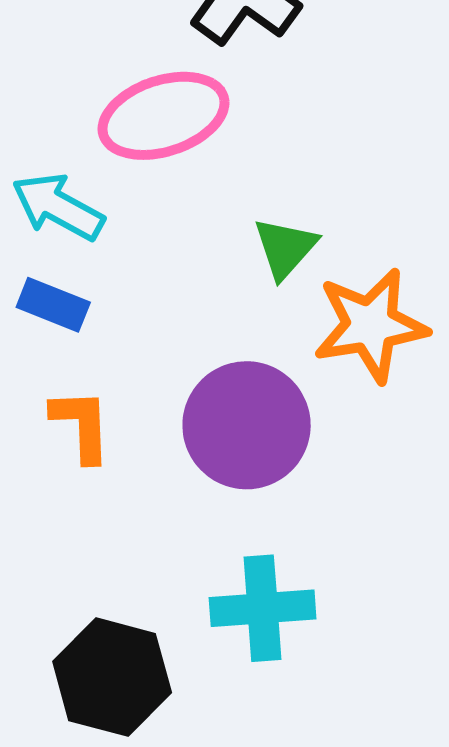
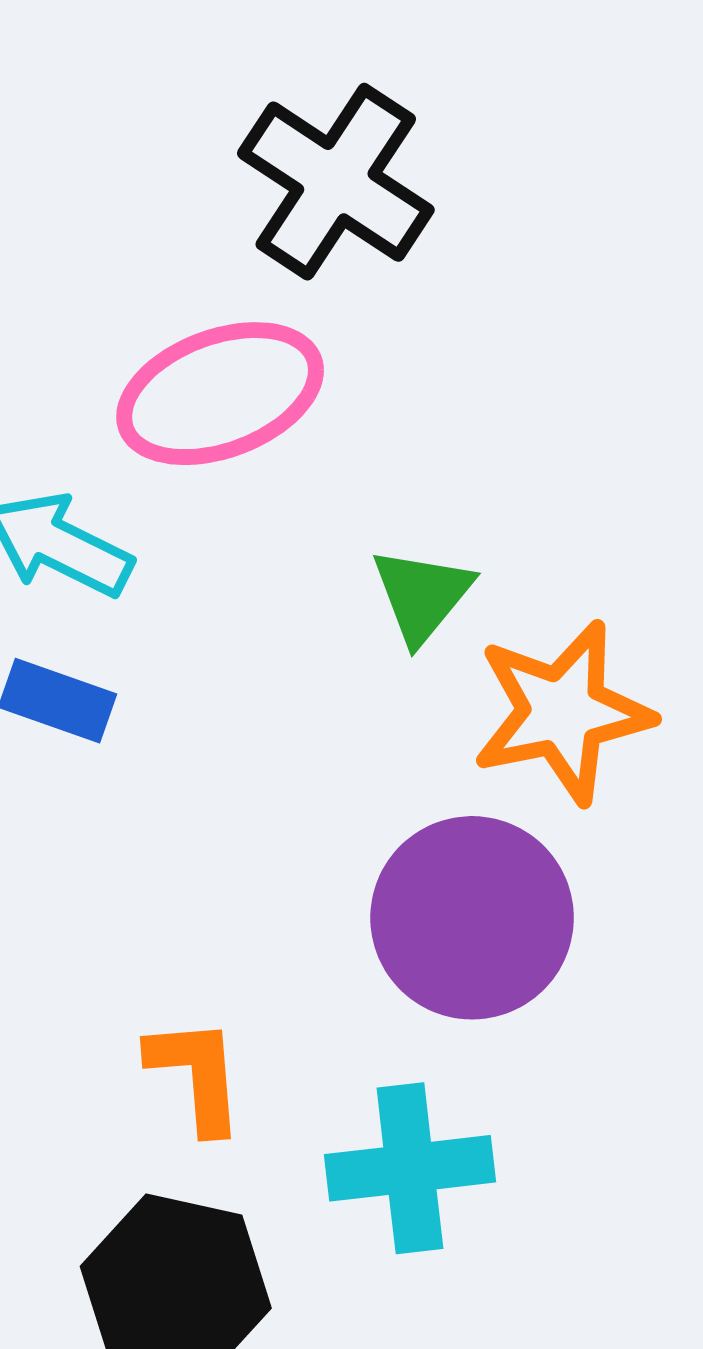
orange L-shape: (81, 425) -> (196, 1075), moved
purple circle: (247, 425) -> (472, 918), moved

